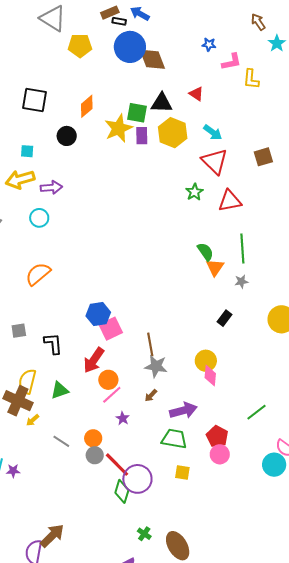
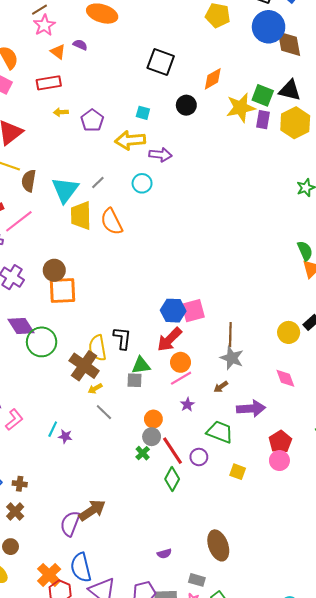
orange semicircle: (38, 274) -> (112, 222), moved, turned -88
blue hexagon: (98, 314) -> (173, 311), moved
gray square: (19, 331) -> (134, 380), moved
black L-shape: (53, 343) -> (122, 338), moved
yellow circle: (206, 361) -> (289, 332), moved
pink diamond: (210, 376) -> (285, 378), turned -35
yellow semicircle: (27, 381) -> (97, 348), turned -35
green triangle: (60, 390) -> (141, 365), moved
green trapezoid: (174, 439) -> (220, 432), moved
gray line: (61, 441) -> (104, 412), moved
purple circle: (137, 479) -> (199, 457), moved, size x0.6
green cross: (144, 534) -> (143, 453), moved

